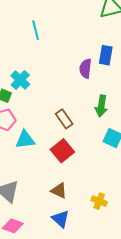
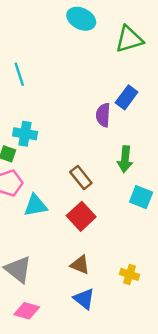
cyan line: (36, 30) -> (19, 74), moved
blue rectangle: (106, 55) -> (127, 97), turned 30
cyan cross: (20, 80) -> (25, 134), turned -30

